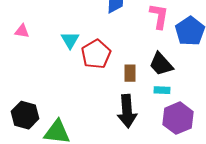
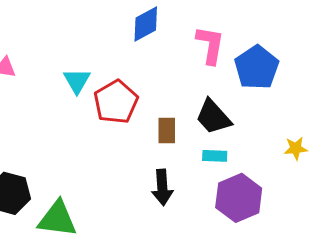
black arrow: (127, 111) -> (162, 187), size x0.7

